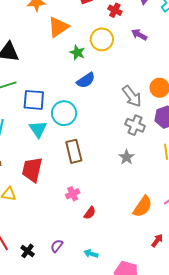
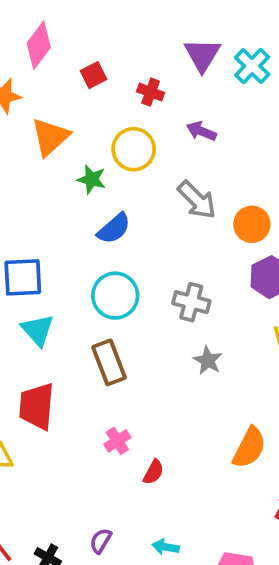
gray arrow: (132, 96) -> (197, 200), moved
cyan circle: (64, 113) -> (115, 296), moved
gray cross: (135, 125) -> (191, 302), moved

